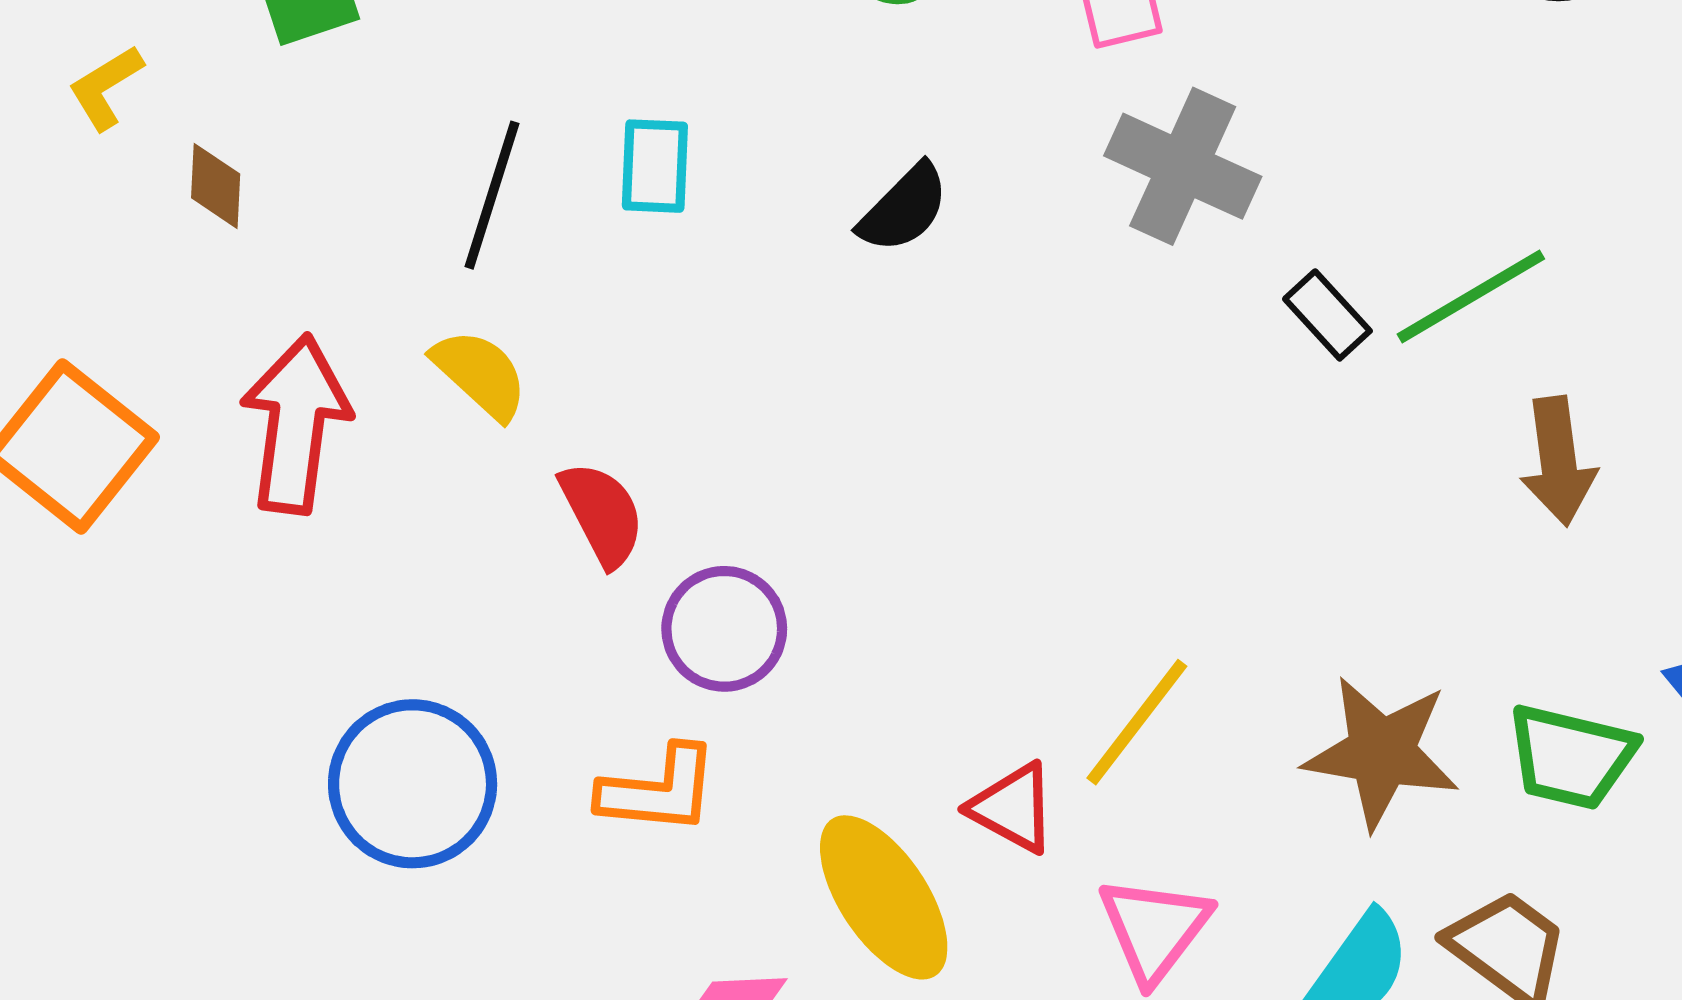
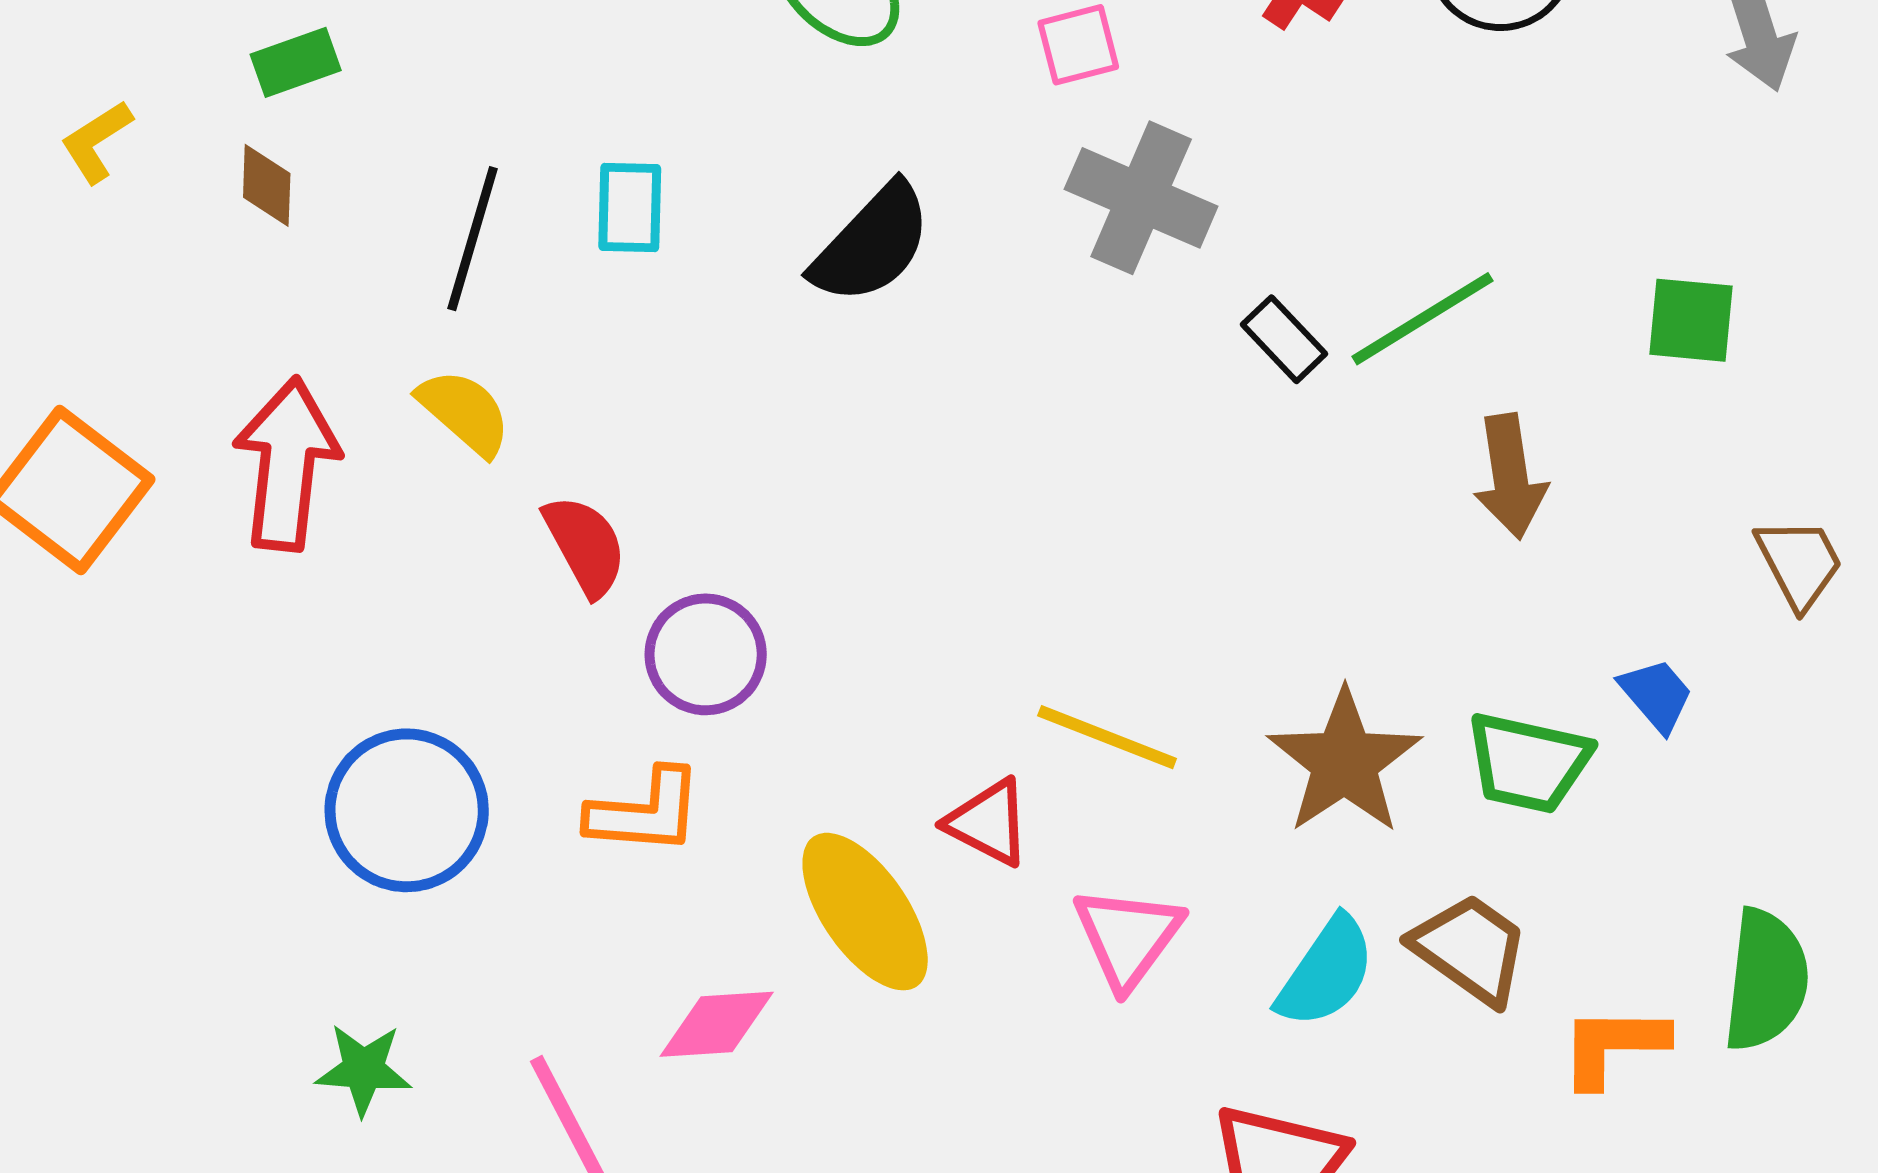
brown diamond: (216, 186) -> (267, 185), moved
black semicircle: (904, 208) -> (872, 244), size x1.4
yellow line: (1137, 722) -> (1107, 737), turned 75
brown star: (1381, 752) -> (1344, 762), turned 30

